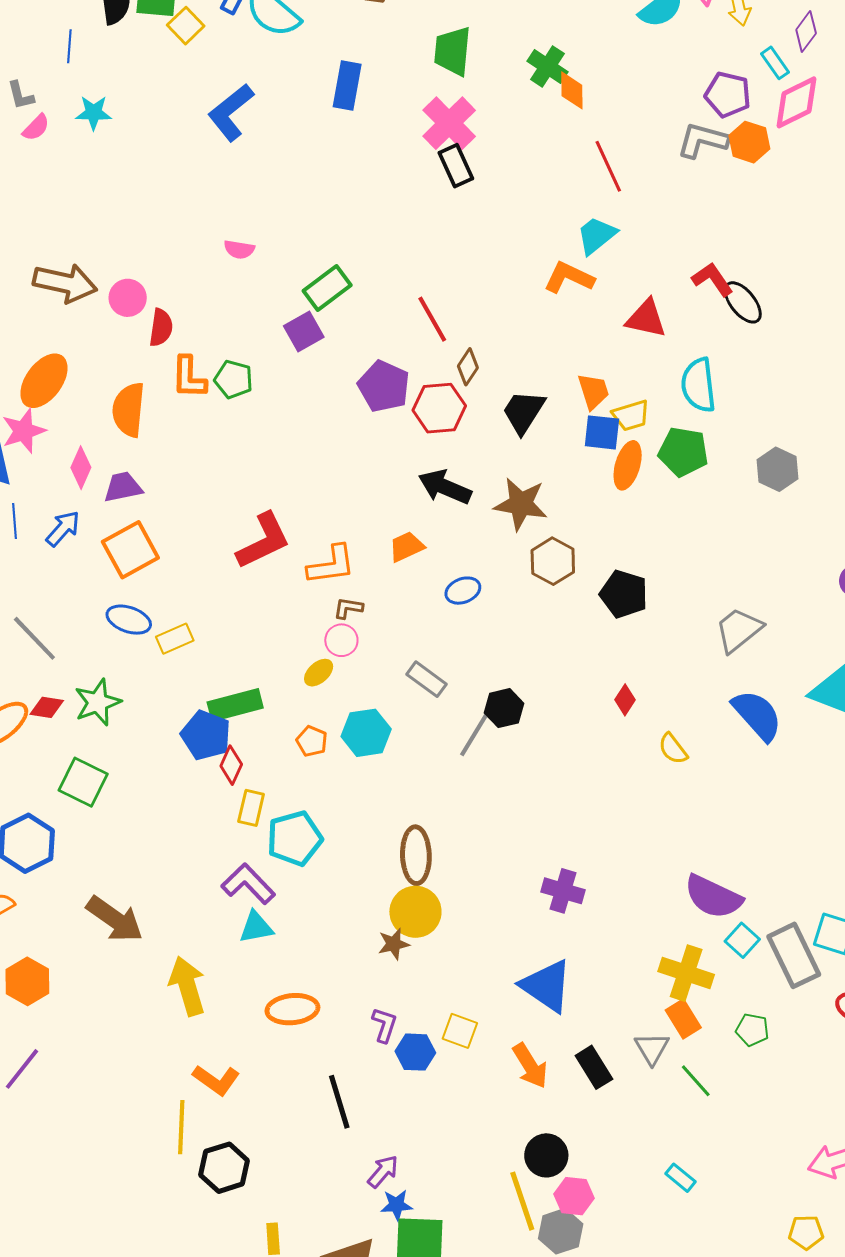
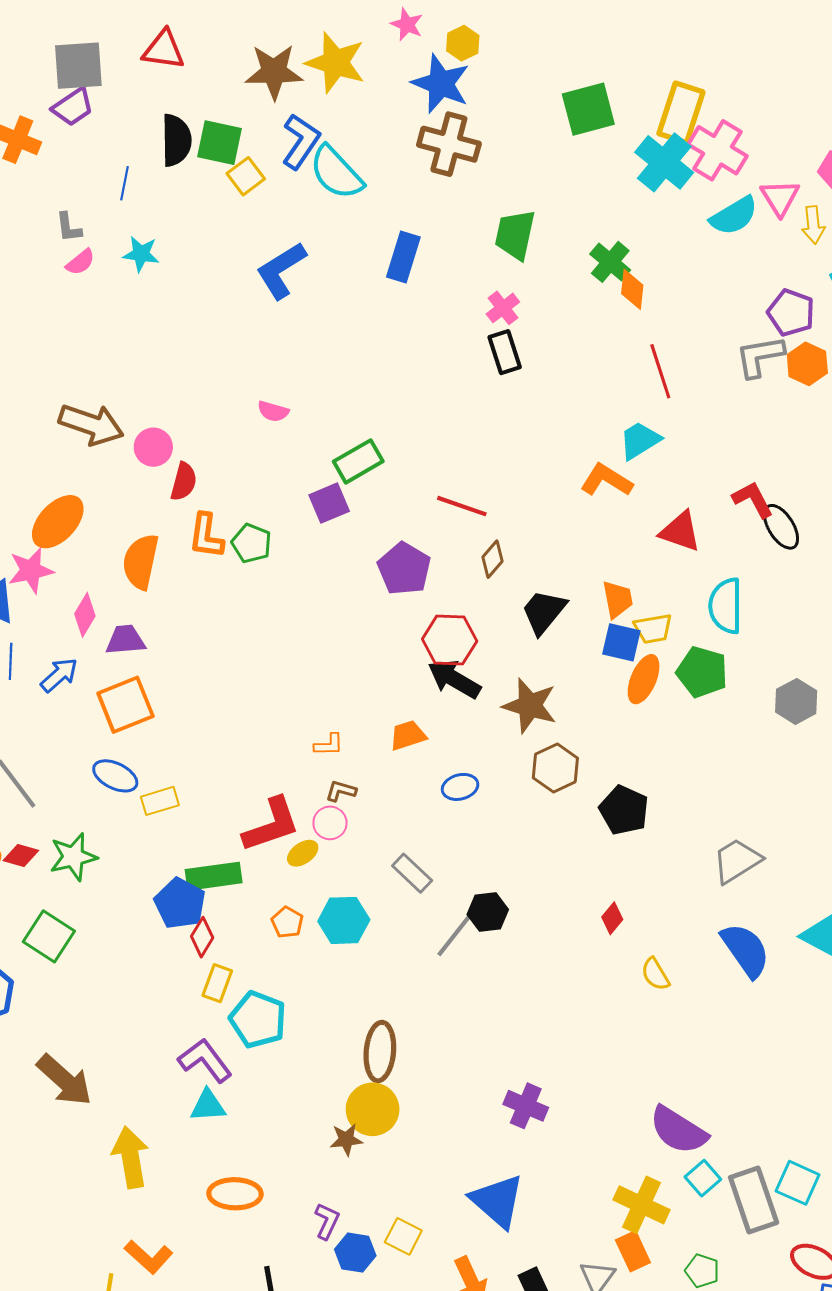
pink cross: (449, 123) -> (503, 308), size x0.6
gray L-shape: (703, 140) -> (760, 356), turned -32
red line: (432, 319) -> (462, 506), turned -48
red hexagon: (439, 408) -> (450, 640), moved
red L-shape: (263, 541) -> (271, 825), moved
orange L-shape: (331, 565) -> (329, 745), size x0.6
cyan pentagon: (295, 838) -> (258, 1020), turned 30

